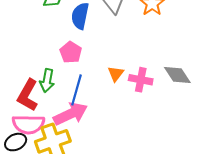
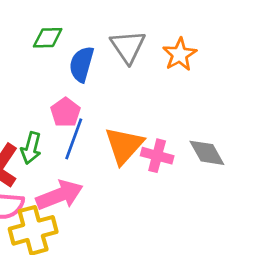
orange triangle: (116, 74) -> (124, 145), size x1.8
blue line: (76, 90) -> (74, 139), moved

